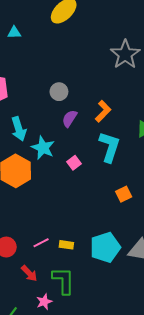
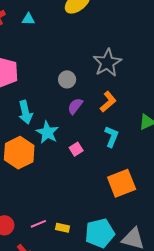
gray star: (125, 54) -> (107, 63), moved
cyan L-shape: (109, 147) -> (112, 137), size x0.7
orange square: (124, 194) -> (122, 183), size x1.8

